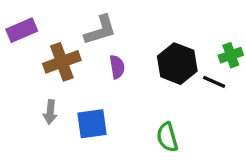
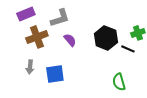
purple rectangle: (22, 30) -> (26, 14), moved
purple semicircle: (117, 67) -> (70, 40), turned -32
green semicircle: (167, 137) -> (119, 82), moved

